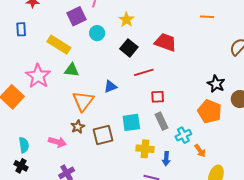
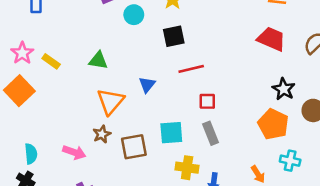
red trapezoid: (166, 42) -> (271, 39), moved
yellow rectangle: (59, 45) -> (51, 61), moved, size x0.6
black square: (129, 48) -> (174, 36), turned 36
pink star: (38, 76) -> (22, 53), moved, size x0.7
blue triangle: (110, 86) -> (147, 85), turned -32
cyan cross: (183, 135) -> (290, 161), moved, turned 35

